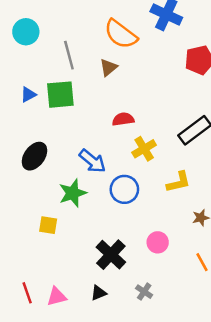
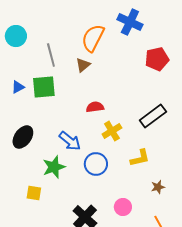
orange semicircle: (121, 34) -> (93, 38), turned 80

